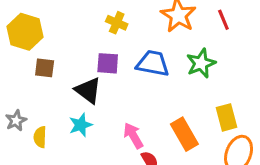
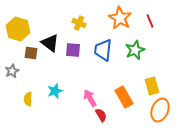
blue trapezoid: (153, 63) -> (103, 50), turned -95
black triangle: (88, 90) -> (50, 43), moved
gray star: (16, 120) -> (12, 71), moved

